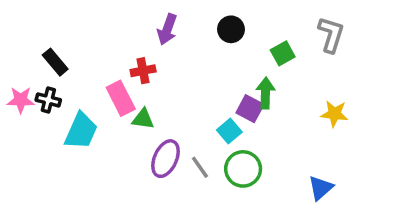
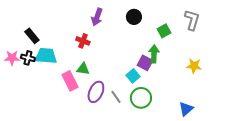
red cross: (143, 71) -> (83, 41), turned 32
pink rectangle: (121, 98) -> (70, 81), moved
cyan trapezoid: (81, 131) -> (46, 56), moved, turned -110

